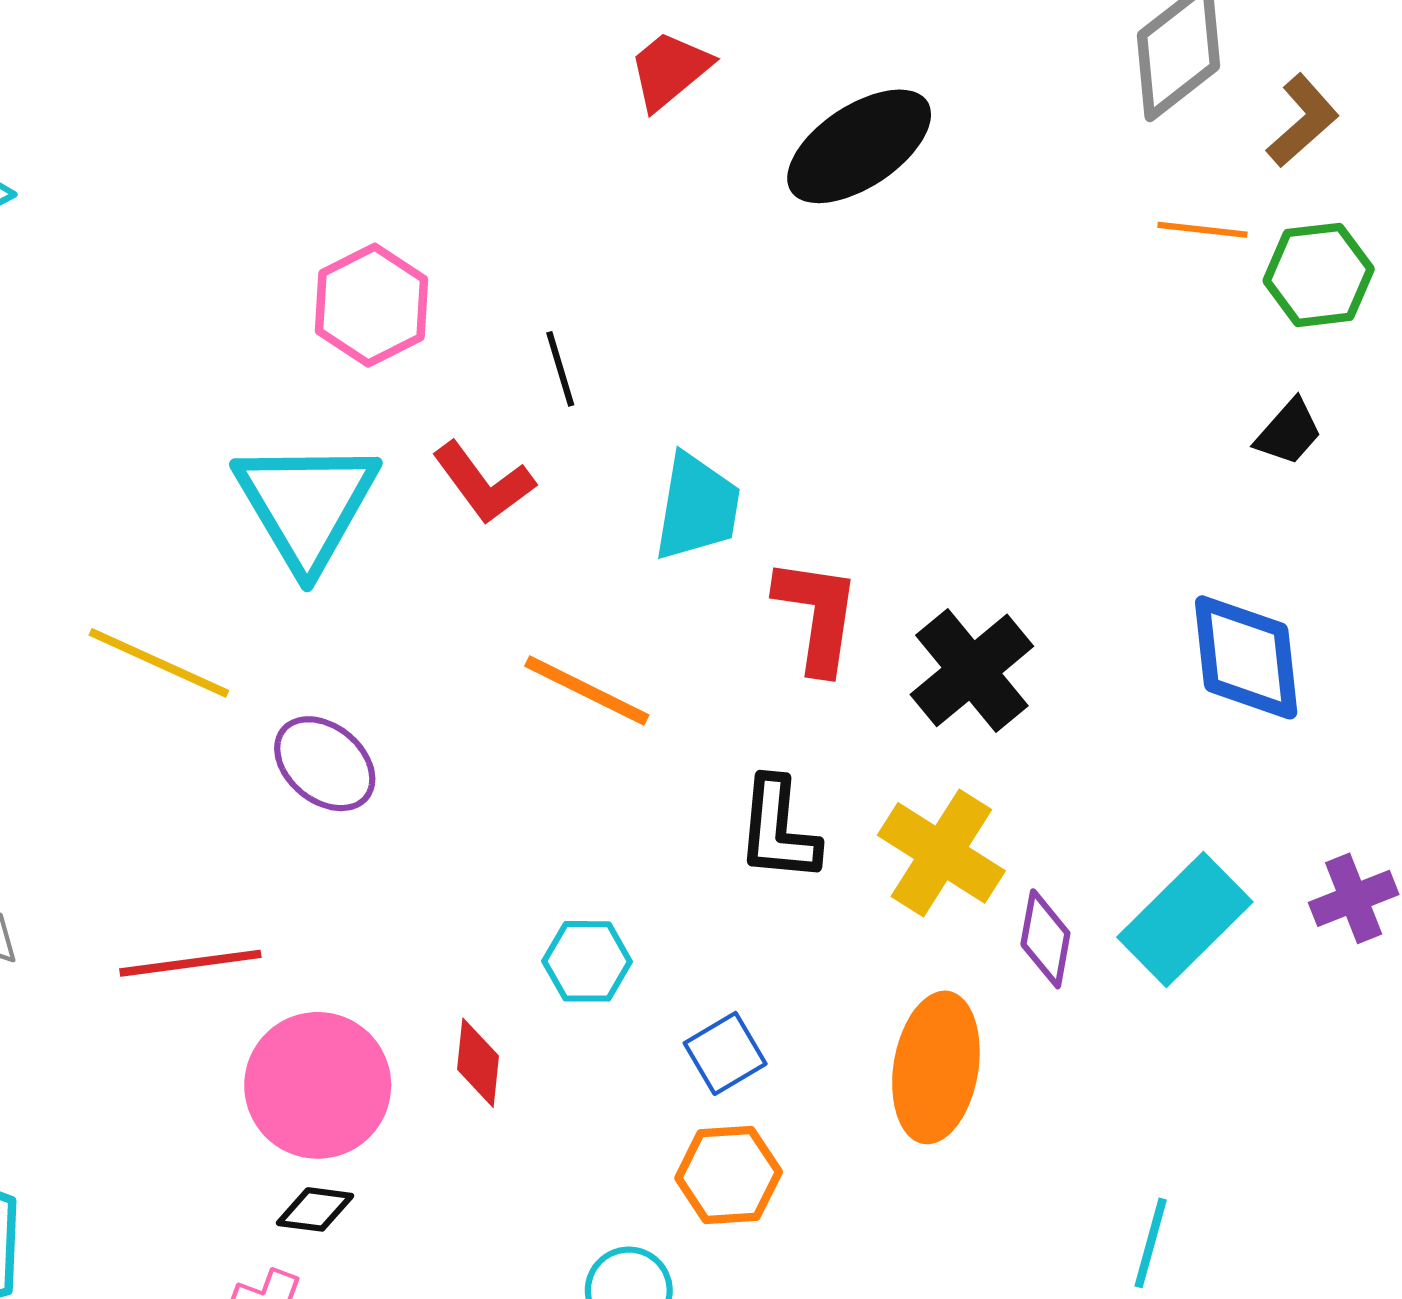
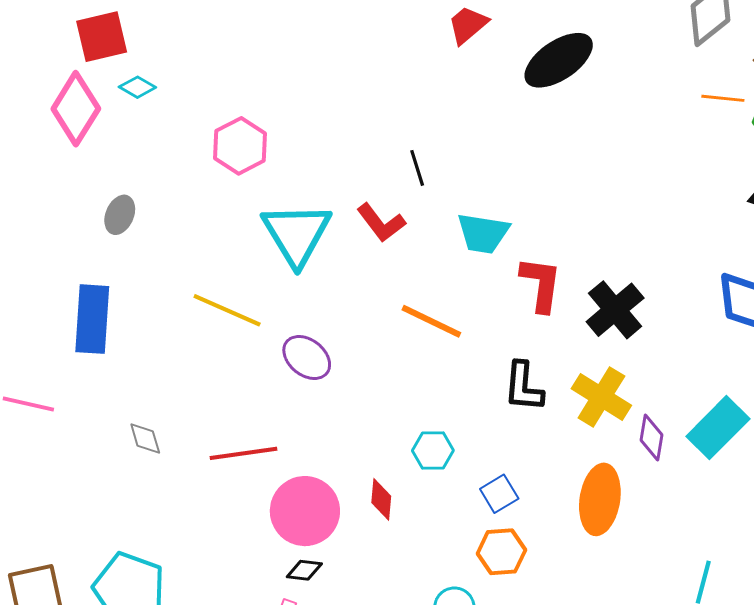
pink hexagon: (371, 305) -> (240, 146), moved
cyan trapezoid: (697, 507) -> (483, 233), turned 90

